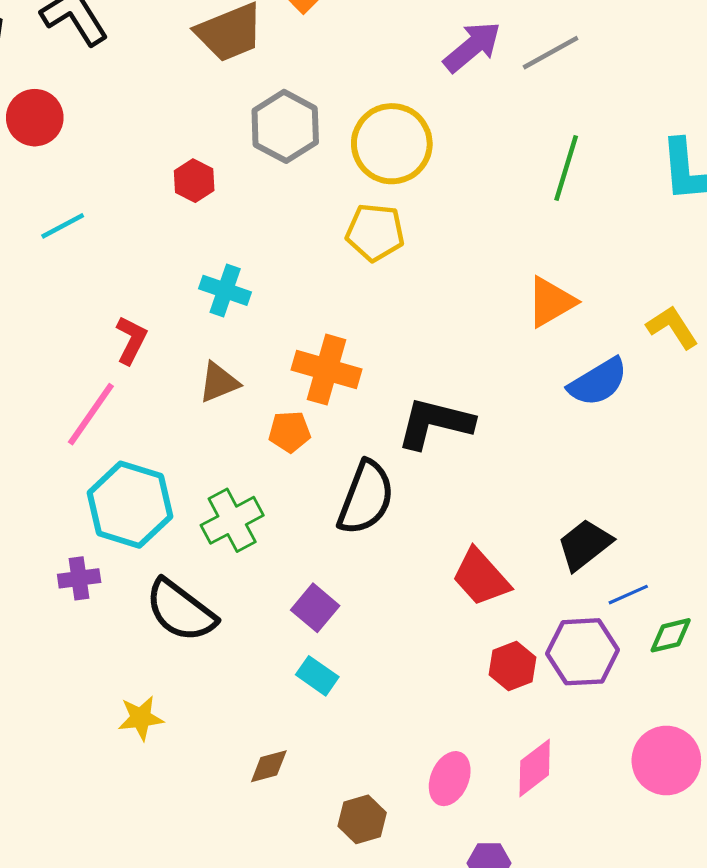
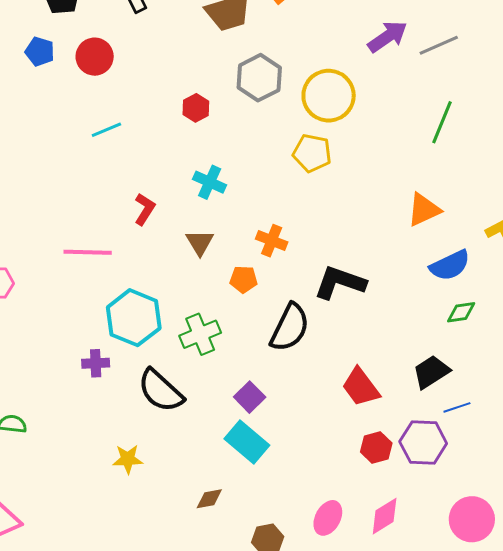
orange cross: (327, 370) -> (272, 241), size x0.7
brown triangle: (219, 382) -> (200, 242), turned -44
pink line: (91, 414) -> (88, 252), moved, turned 51
green diamond: (671, 635) -> (461, 312), moved
cyan rectangle: (317, 676) -> (247, 442), size x1.6

